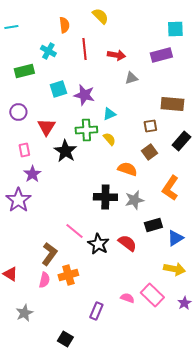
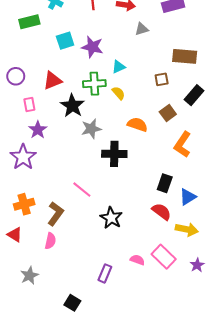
purple circle: (18, 112) -> (16, 76), moved
red triangle: (46, 127) -> (52, 80), turned 36
brown square: (149, 152) -> (168, 113), moved
gray star: (134, 200) -> (91, 129), moved
black rectangle: (153, 225) -> (165, 183), turned -54
red semicircle: (127, 243) -> (162, 212), moved
black star: (98, 244) -> (111, 218), moved
orange cross: (68, 275) -> (24, 204), moved

